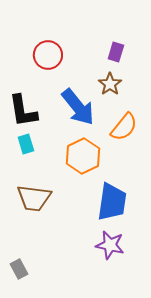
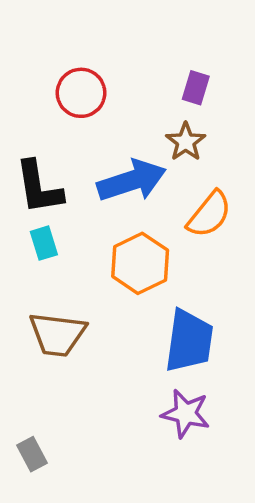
blue arrow: (78, 107) -> (132, 181), turned -69

